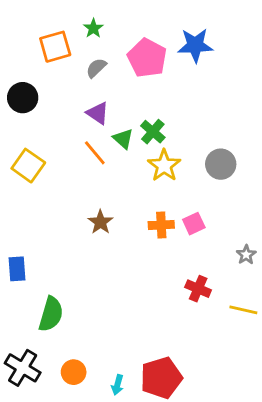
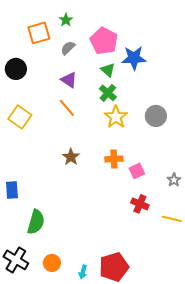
blue star: (195, 45) -> (134, 58), moved
green triangle: (123, 139) -> (108, 70), moved
pink square: (194, 224) -> (137, 171), moved

